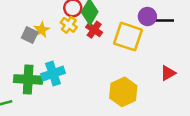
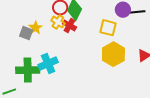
red cross: (94, 30) -> (69, 25), moved
yellow square: (128, 37) -> (108, 28), size x0.7
yellow hexagon: (123, 92) -> (113, 54), moved

